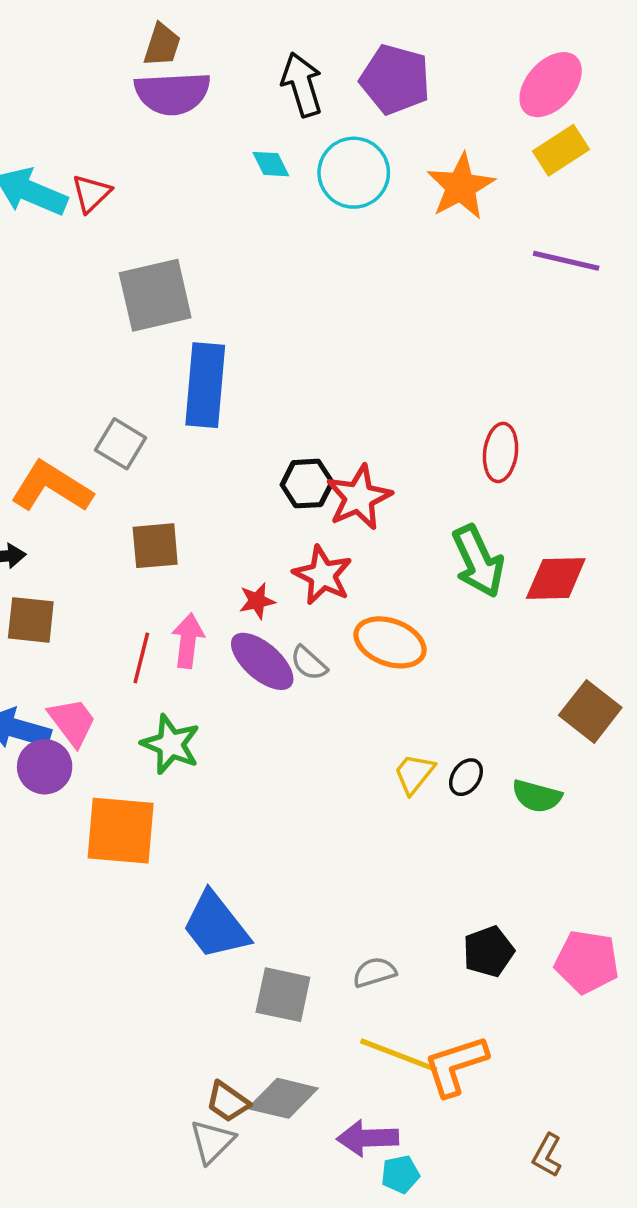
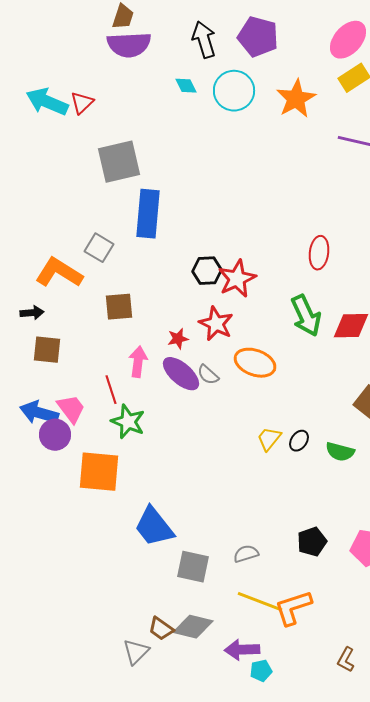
red line: (141, 658) -> (111, 390), moved, turned -32
gray triangle: (212, 1141) -> (136, 652), moved

